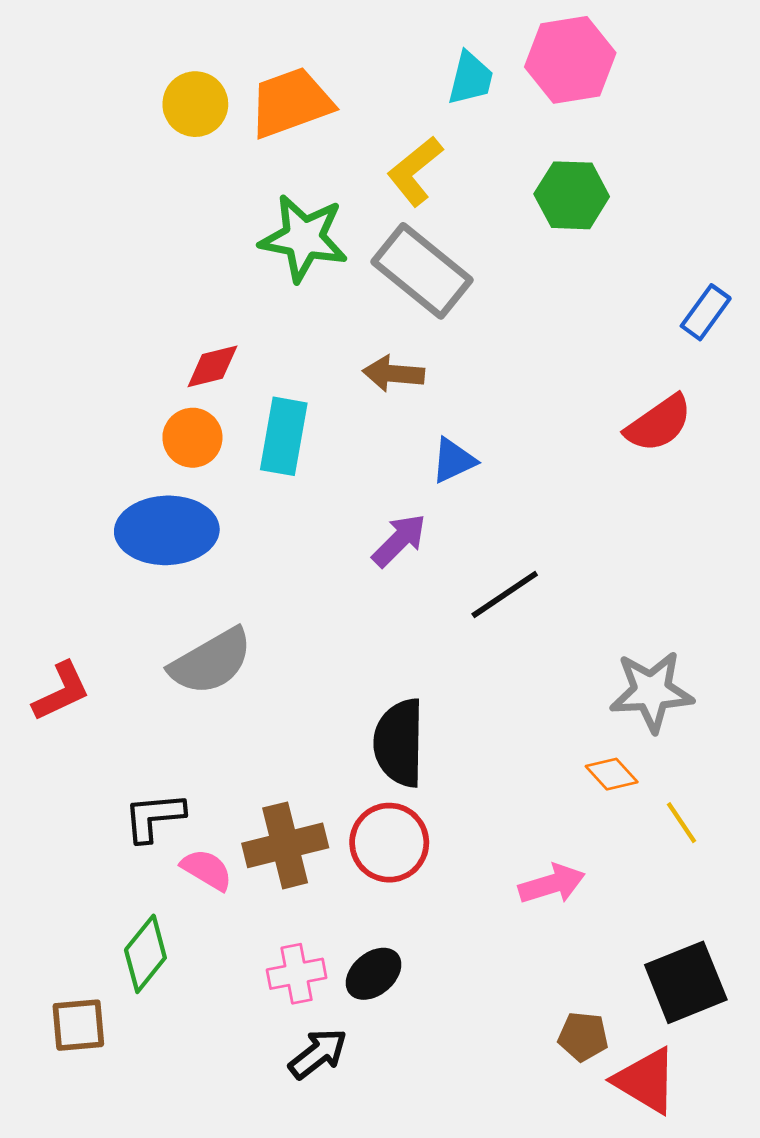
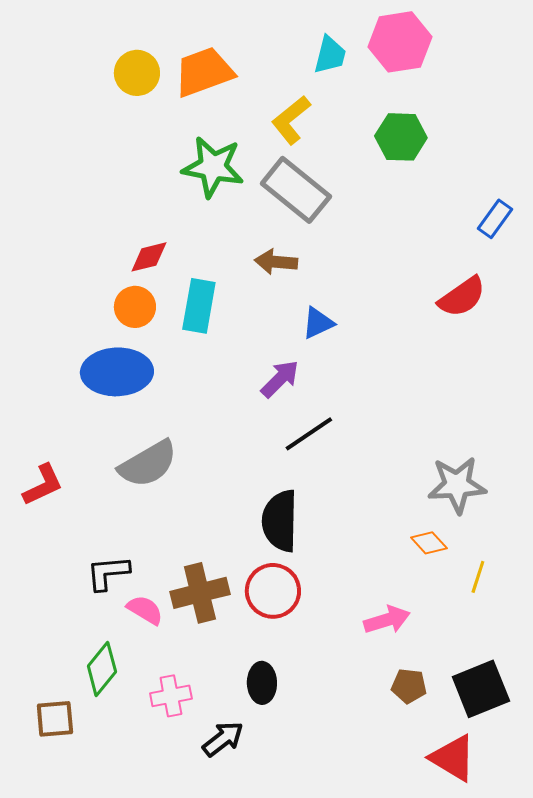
black line: (505, 595) -> (309, 434), moved
yellow line: (681, 823) -> (478, 577), turned 52
pink cross: (297, 974) -> (171, 696), moved
black ellipse: (374, 974) -> (262, 683), turned -51
brown pentagon: (583, 1036) -> (409, 686), moved

